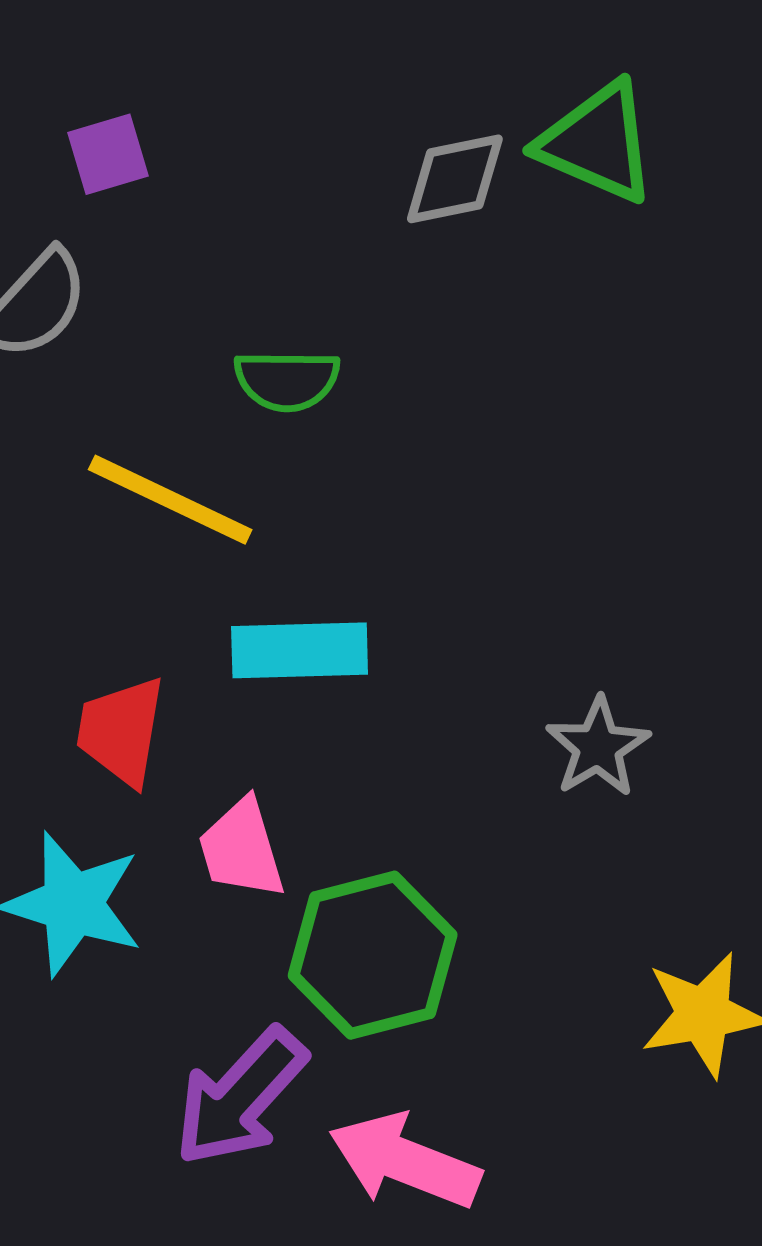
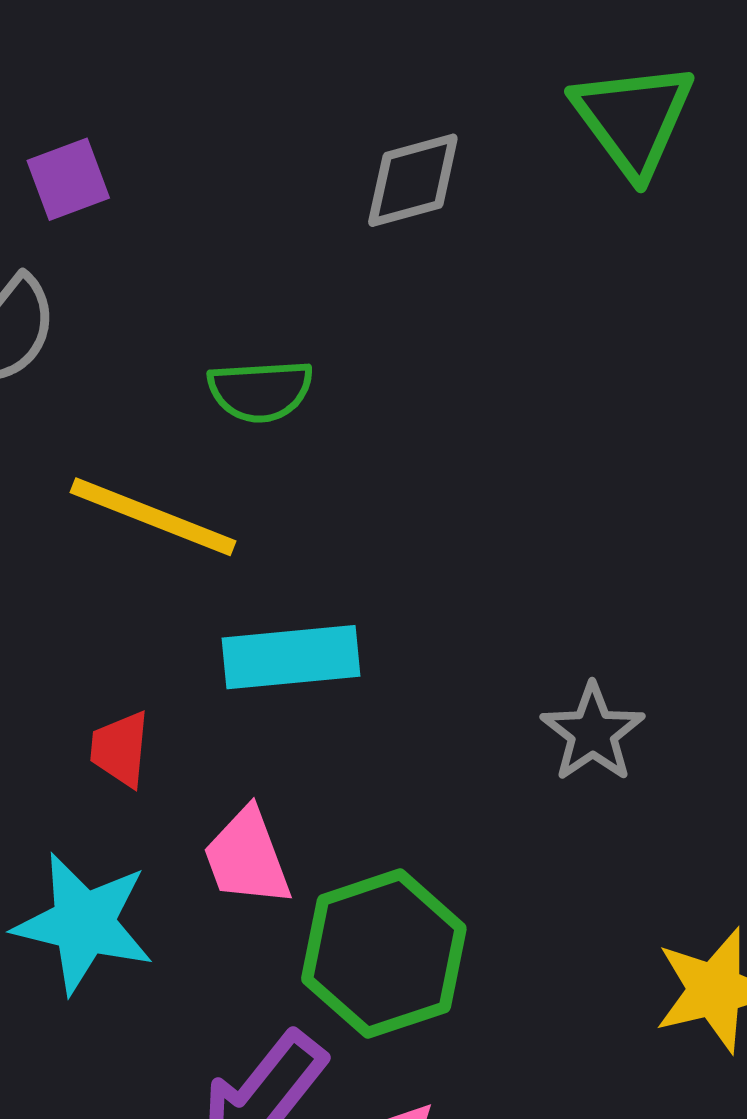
green triangle: (597, 143) -> (633, 119), moved, turned 34
red trapezoid: (121, 731) -> (120, 749), size x0.7

